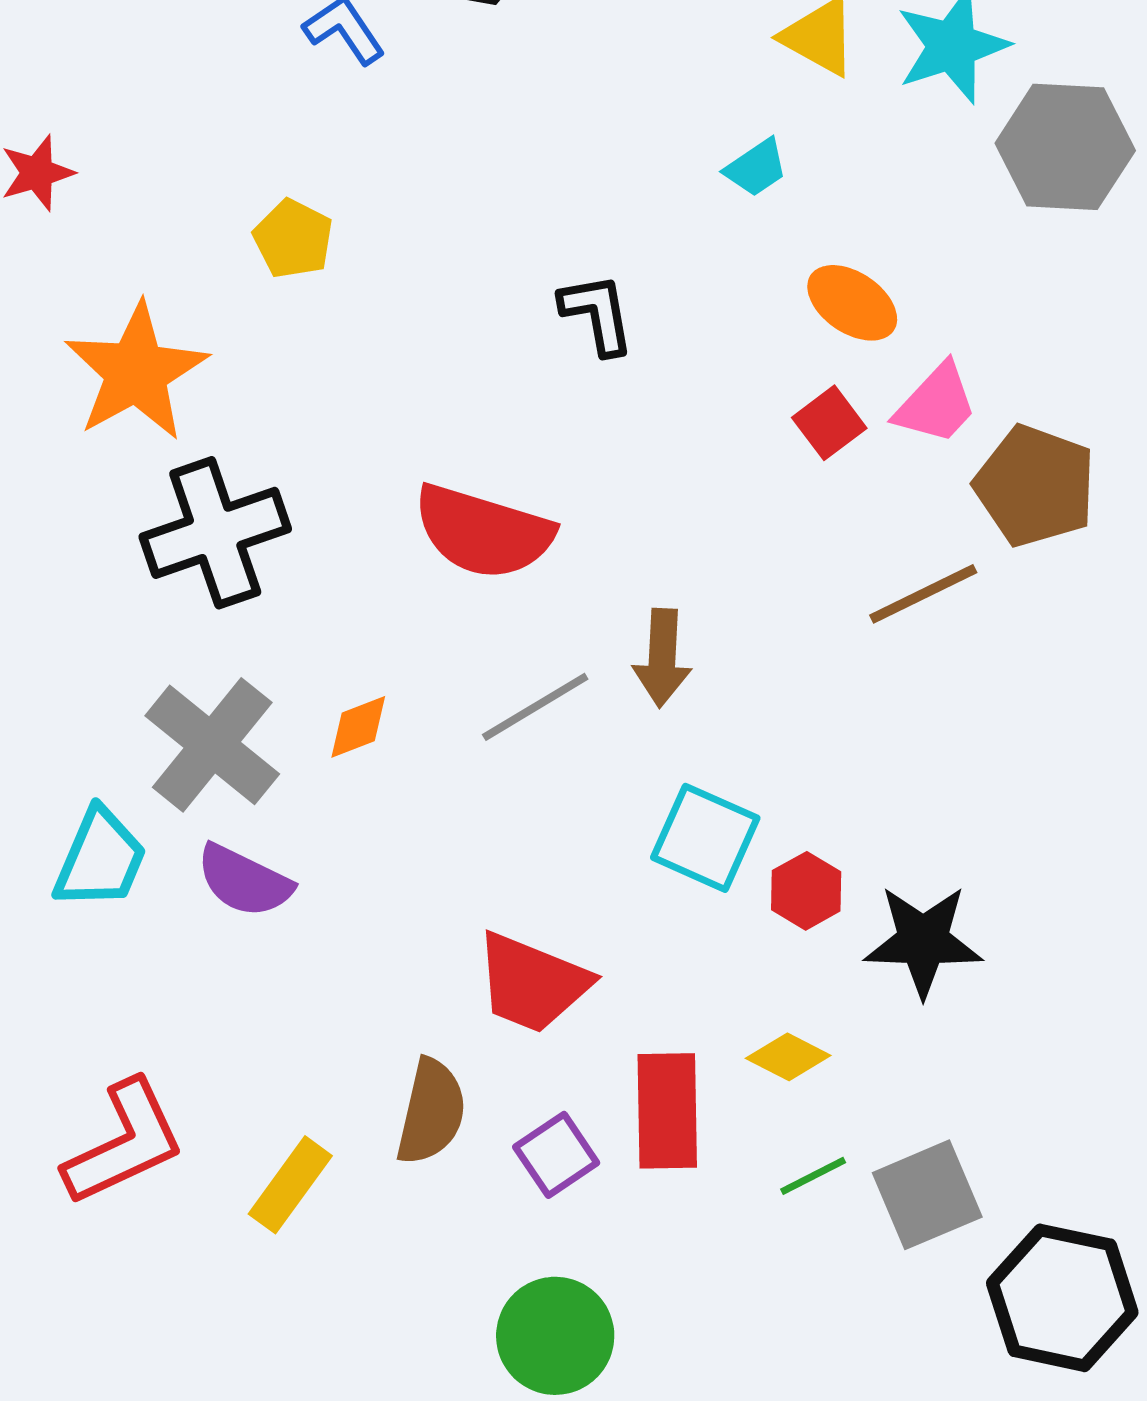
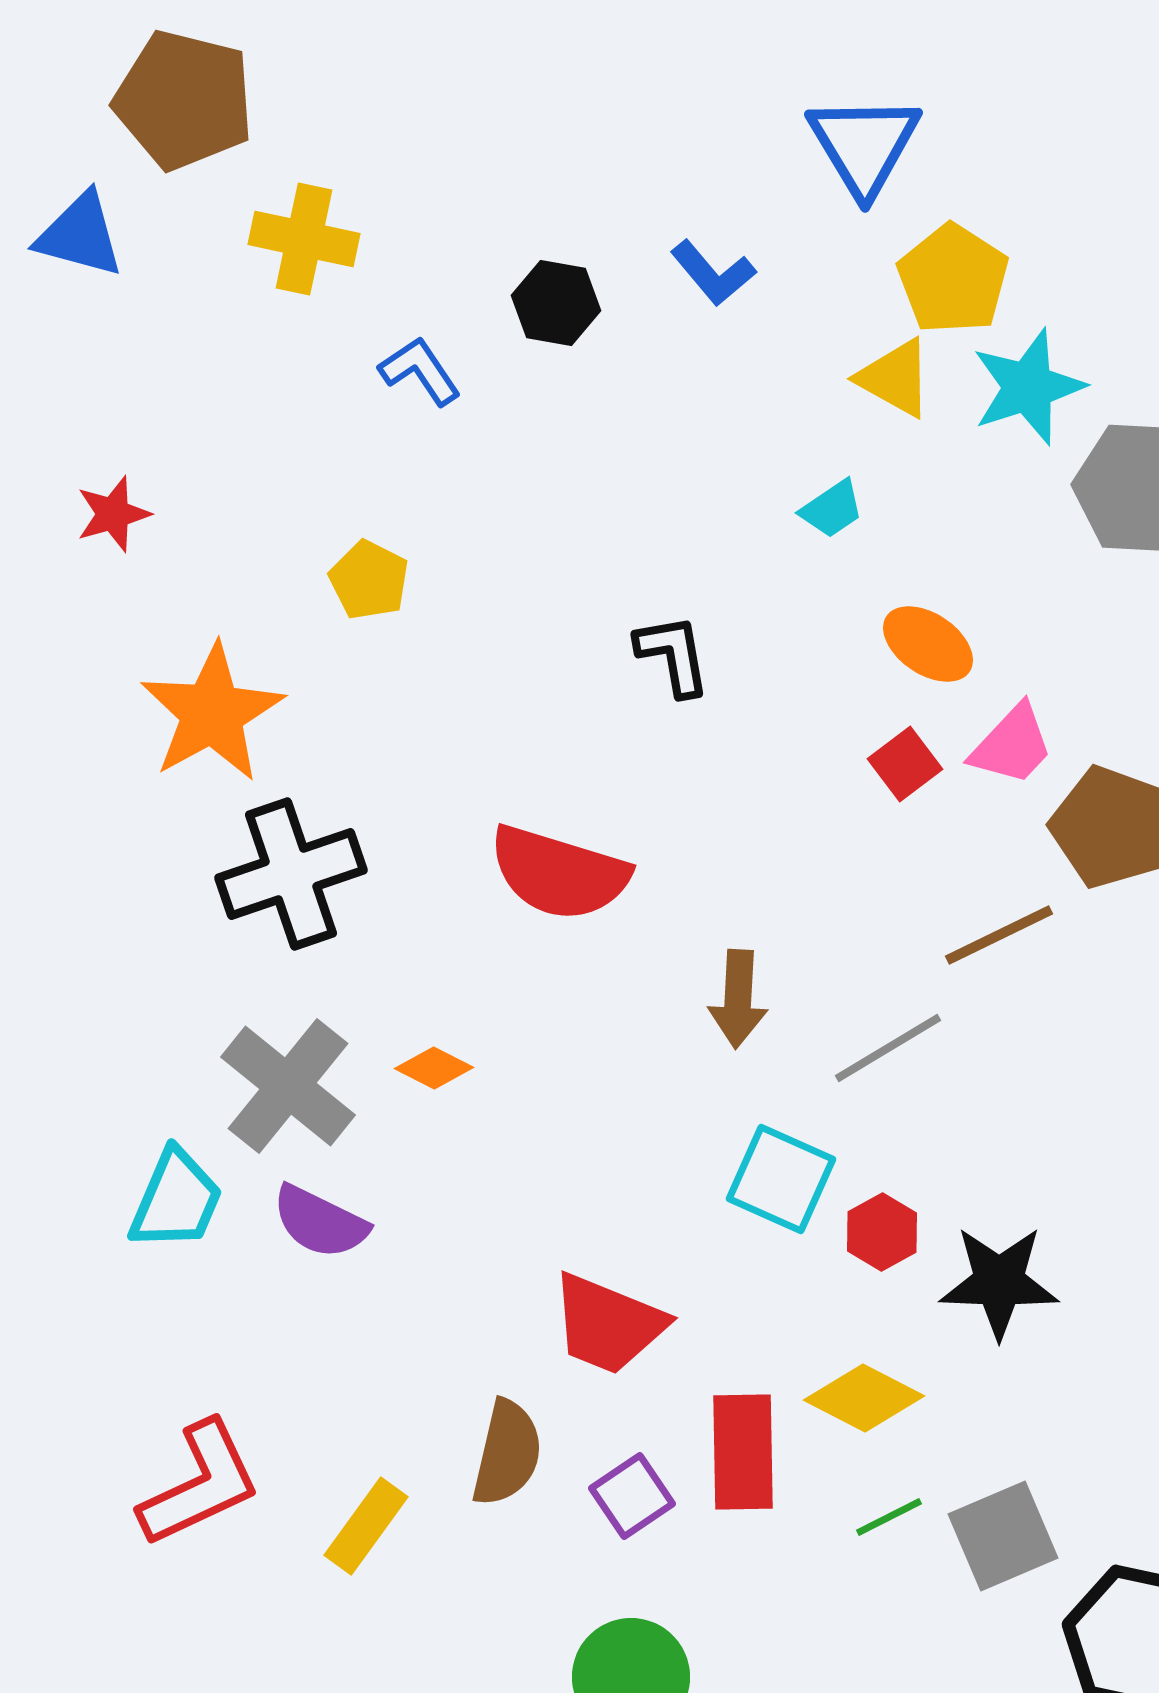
gray line: (535, 707) -> (888, 1048), moved
orange diamond: (358, 727) -> (434, 1068), turned 48
yellow diamond: (788, 1057) -> (864, 1398), size x1.4

